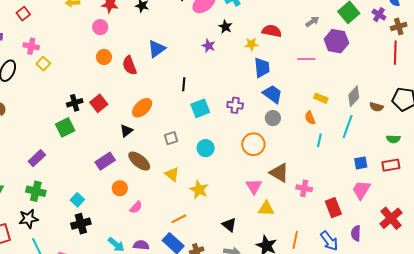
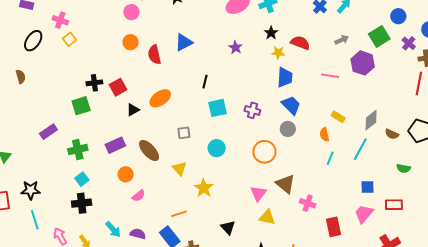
black star: (225, 27) -> (271, 33), moved
black triangle: (126, 131) -> (133, 110), moved
red rectangle: (391, 165) -> (394, 205), moved
green cross: (36, 191) -> (78, 150), moved, turned -36

